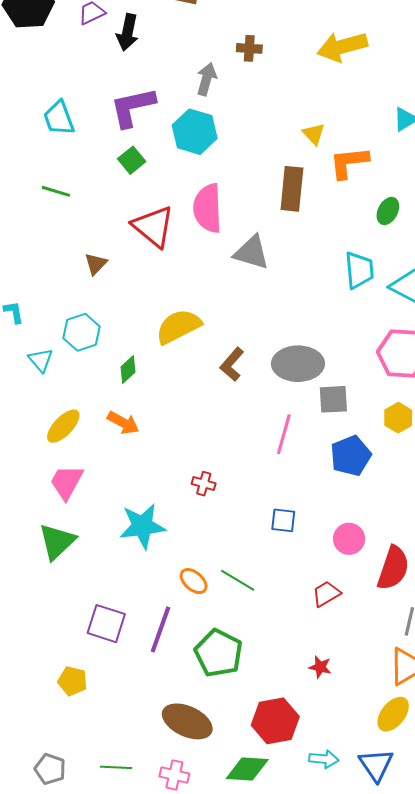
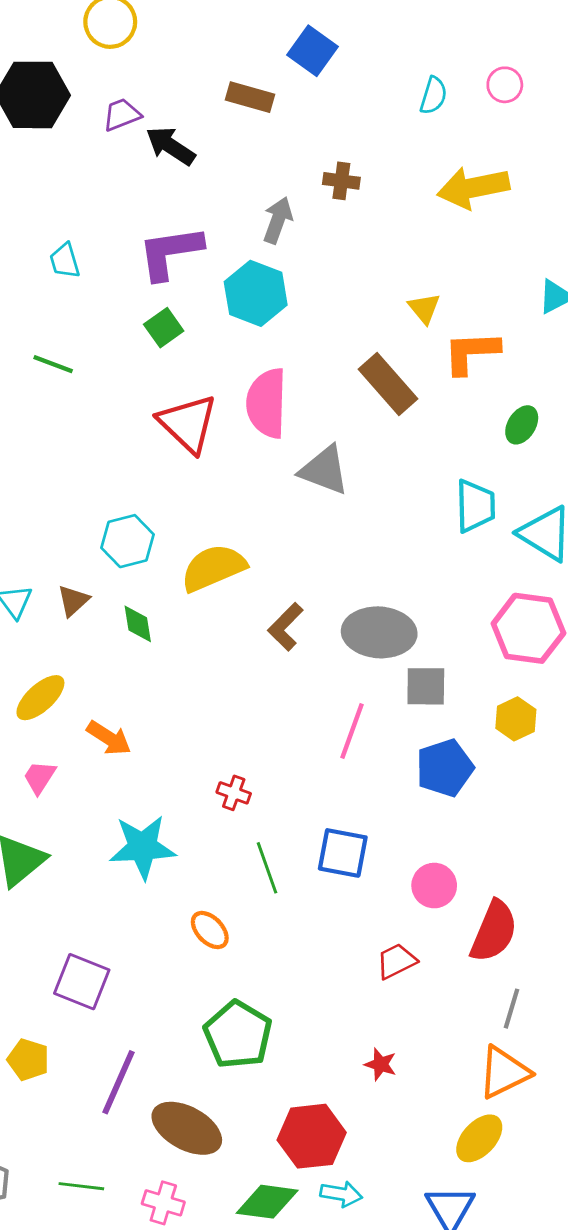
black arrow: (128, 32) -> (170, 146), turned 108
cyan trapezoid: (59, 118) -> (65, 261), size x0.7
brown rectangle: (292, 189) -> (388, 384), turned -51
brown triangle: (96, 264) -> (73, 601), moved
cyan hexagon: (82, 332) -> (128, 541), moved
green diamond: (128, 370) -> (138, 624), turned -60
orange arrow: (123, 423) -> (109, 738), moved
pink trapezoid: (67, 482) -> (40, 777), size x0.7
blue square: (283, 520) -> (343, 853), size x1.4
green line: (238, 580) -> (267, 868), moved, turned 36
purple line: (161, 629) -> (119, 1082), moved
cyan arrow: (324, 759) -> (341, 1194), moved

